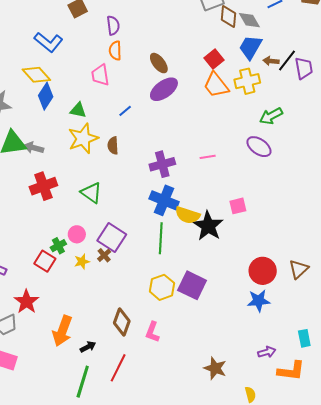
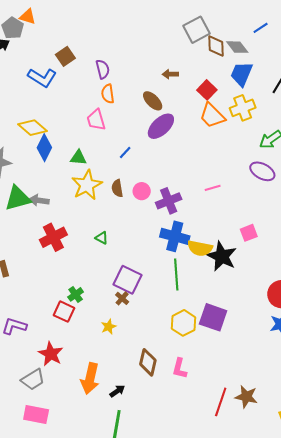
blue L-shape: (48, 42) -> (42, 78), moved
brown arrow: (271, 61) -> (170, 74), moved
green triangle: (91, 193) -> (102, 238), size x0.6
pink circle: (77, 234) -> (142, 191), moved
yellow star: (82, 261) -> (109, 327), moved
red line: (118, 368) -> (221, 402), moved

